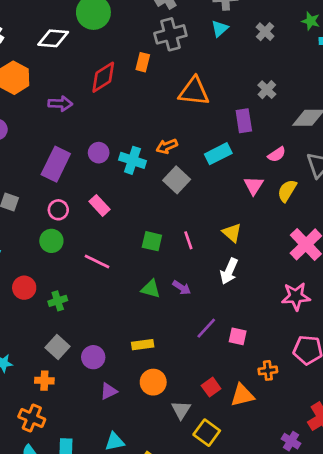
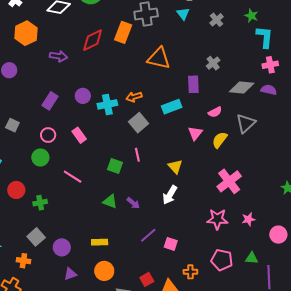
cyan triangle: (220, 29) -> (183, 14), turned -32
orange rectangle: (143, 62) -> (123, 32), size x1.5
cyan cross: (133, 160) -> (107, 104), turned -36
purple rectangle: (56, 164) -> (50, 101), size x0.7
pink line: (188, 240) -> (137, 155), moved

